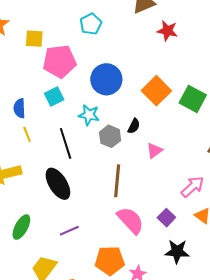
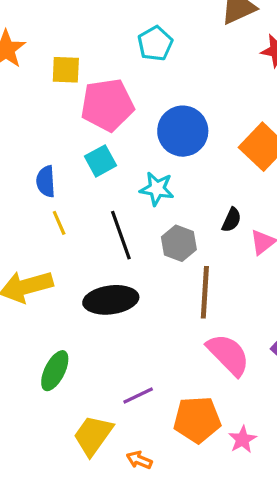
black semicircle: (134, 126) -> (232, 220), moved
gray hexagon: (110, 136) -> (179, 243), moved
black ellipse: (58, 184) -> (111, 300), turned -64
purple line: (69, 231) -> (138, 396), moved

